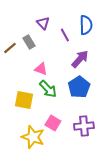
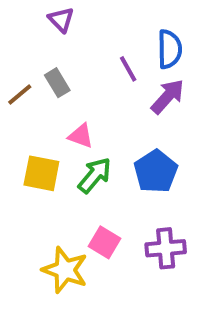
purple triangle: (43, 23) -> (61, 20), moved
purple arrow: (80, 59) -> (168, 96), moved
green arrow: (48, 89) -> (95, 175), turned -96
yellow square: (24, 100) -> (41, 173), moved

